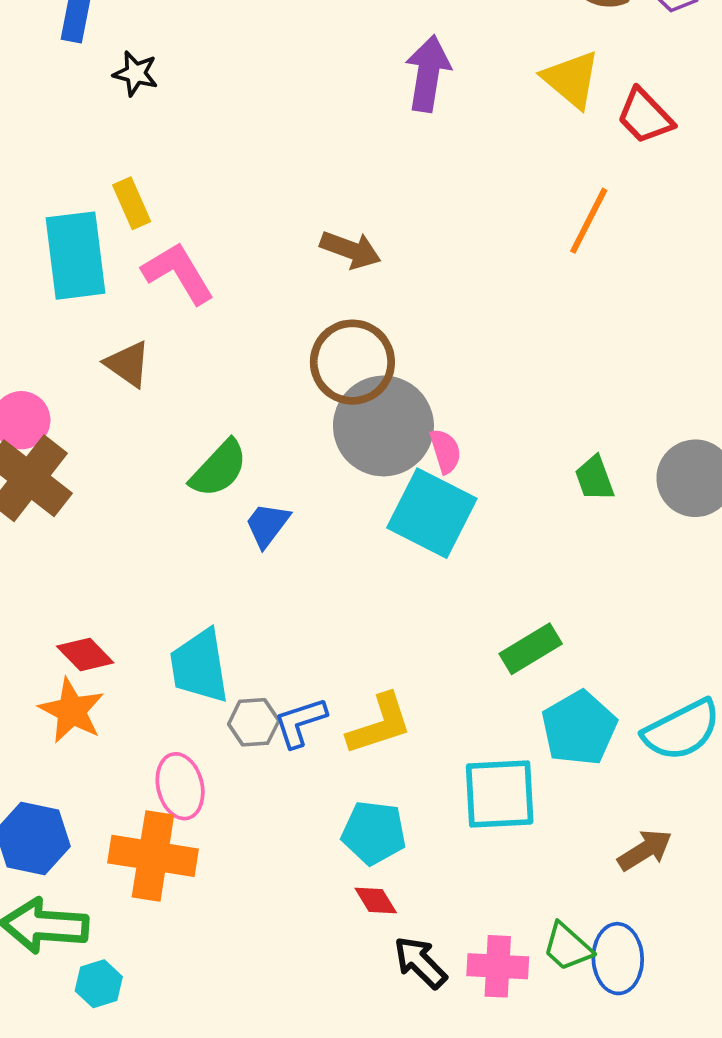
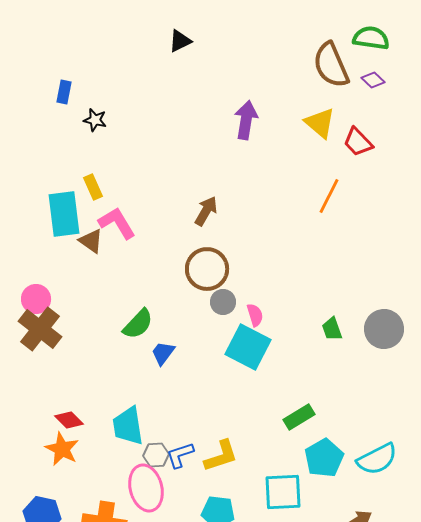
brown arrow: (351, 250) -> (206, 211), turned -80
brown triangle: (128, 364) -> (91, 241), moved
gray circle: (383, 426) -> (223, 302), size x0.5
pink ellipse: (180, 786) -> (146, 488), moved, size x1.4

